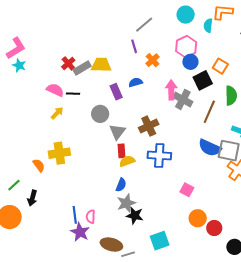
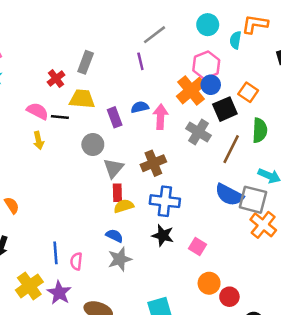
orange cross: (153, 60) -> (191, 90), moved, size x1.6
yellow trapezoid: (101, 65) -> (82, 99), moved
gray rectangle: (82, 68) -> (86, 62), moved, turned -42
pink arrow: (171, 90) -> (160, 117), moved
yellow arrow: (57, 113) -> (38, 140), turned 120
yellow cross: (59, 153) -> (29, 286), moved, turned -30
blue semicircle: (121, 185) -> (114, 236), turned -88
blue line: (75, 215) -> (55, 253), moved
black star: (135, 216) -> (163, 235), moved
pink semicircle: (91, 217) -> (76, 261), moved

